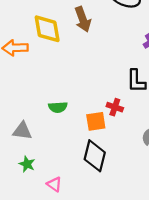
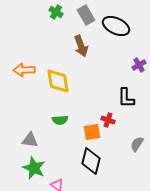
yellow diamond: (47, 29) -> (58, 81), moved
green star: (27, 164) -> (34, 168), size x1.6

